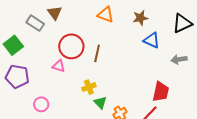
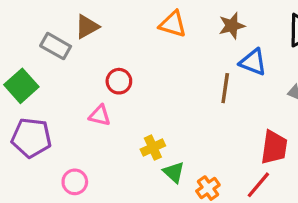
brown triangle: (55, 13) -> (87, 27), turned 42
red circle: (71, 46) -> (119, 81), size x0.6
brown line: (97, 53) -> (225, 88), moved

